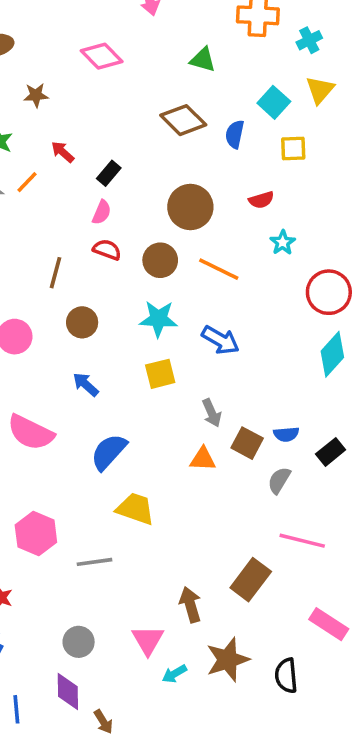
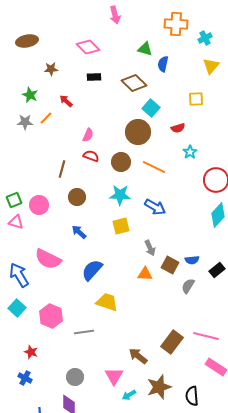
cyan square: (274, 102) -> (151, 108), moved
blue semicircle: (235, 134) -> (163, 64), moved
black rectangle: (109, 173) -> (94, 77), moved, turned 48
pink line: (302, 541) -> (206, 336), moved
brown arrow: (190, 605) -> (138, 356), turned -36

